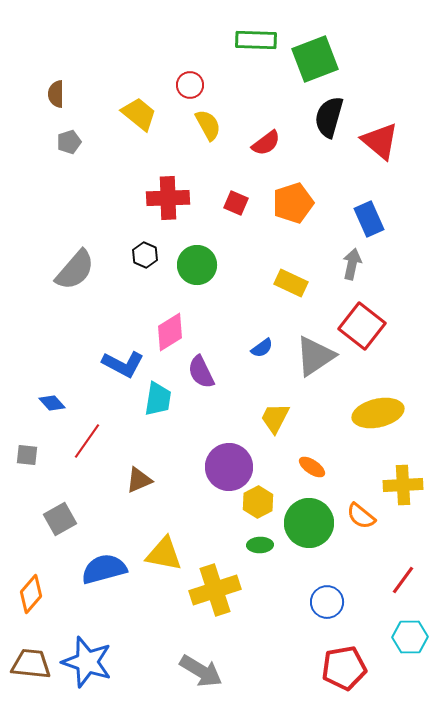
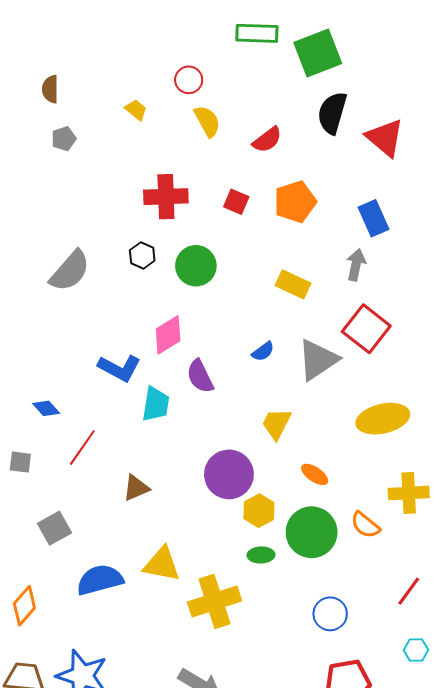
yellow trapezoid: (139, 114) -> (136, 110), size x0.6
cyan hexagon: (410, 637) -> (416, 650), size x0.7

